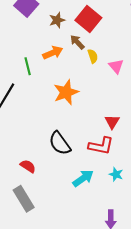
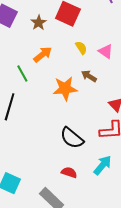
brown arrow: (77, 42) -> (89, 76), moved
orange star: (66, 92) -> (65, 88), turned 30
red semicircle: (28, 166) -> (69, 172), moved

